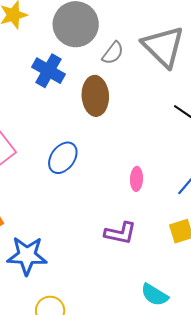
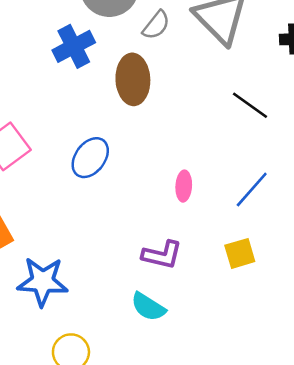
blue cross: (49, 71) -> (74, 46), turned 32
cyan semicircle: (155, 295) -> (148, 307), moved

